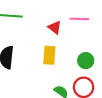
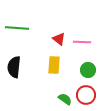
pink line: (79, 19) -> (82, 42), moved

